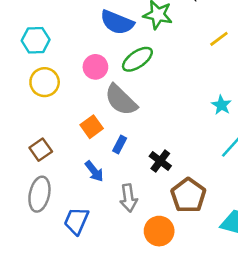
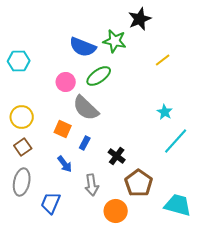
yellow circle: (45, 82) -> (22, 117), moved
orange square: (92, 127) -> (63, 129), turned -30

